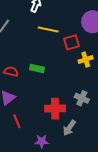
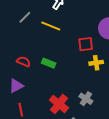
yellow line: (48, 30) -> (51, 26), moved
red cross: (55, 109) -> (59, 104), turned 30

